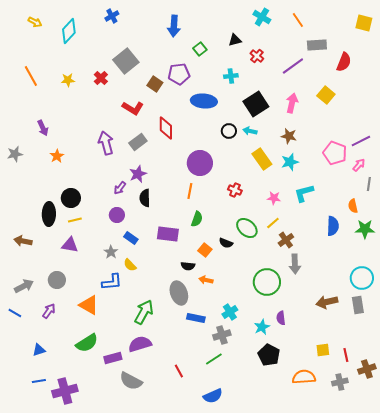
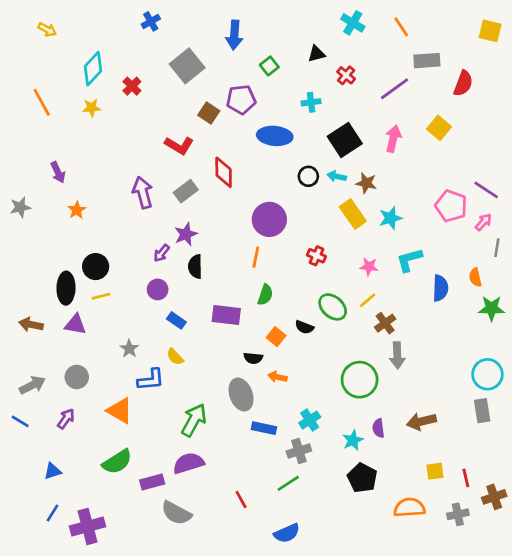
cyan diamond: (69, 31) -> (93, 69), moved
gray square: (126, 61) -> (187, 66), moved
red cross: (101, 78) -> (132, 86), moved
brown star: (289, 136) -> (366, 183), moved
purple line: (361, 141) -> (486, 190), turned 60
blue semicircle: (333, 226) -> (440, 288), moved
purple triangle: (70, 245) -> (75, 324), moved
gray star: (111, 252) -> (129, 349), moved
brown arrow: (327, 302) -> (421, 421), moved
blue line: (39, 381) -> (53, 513), turned -48

